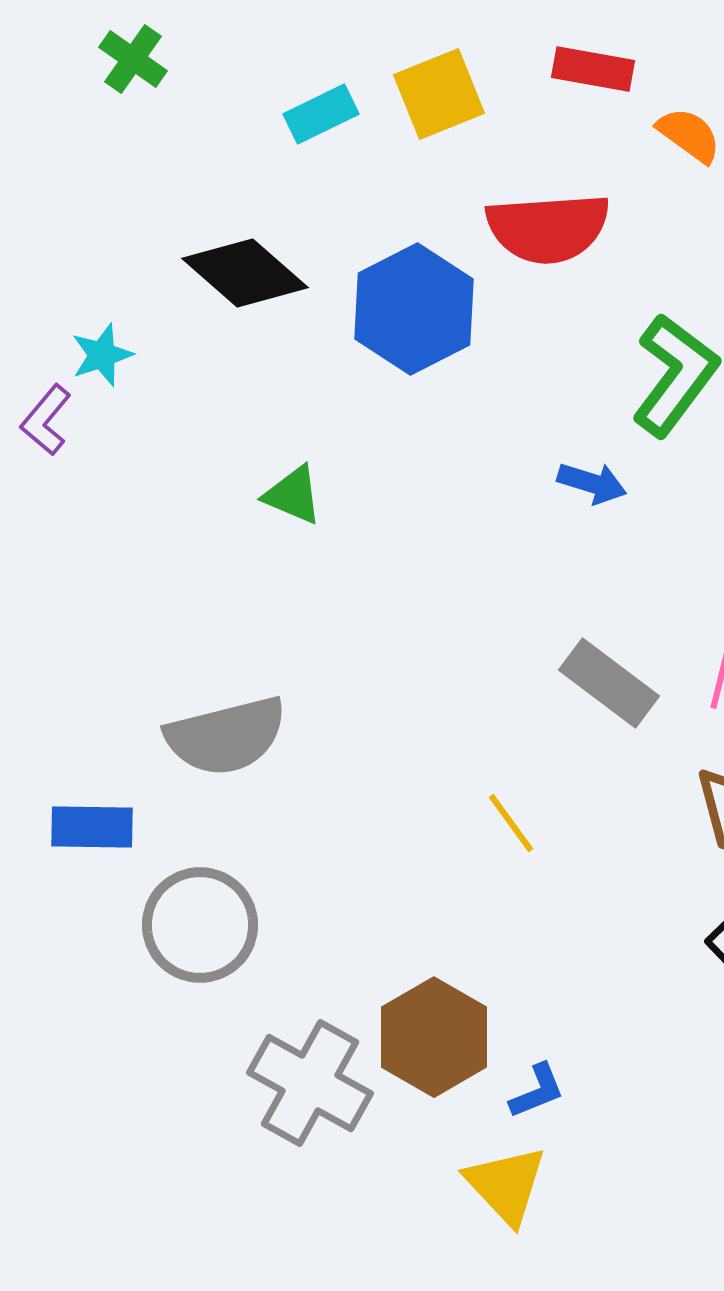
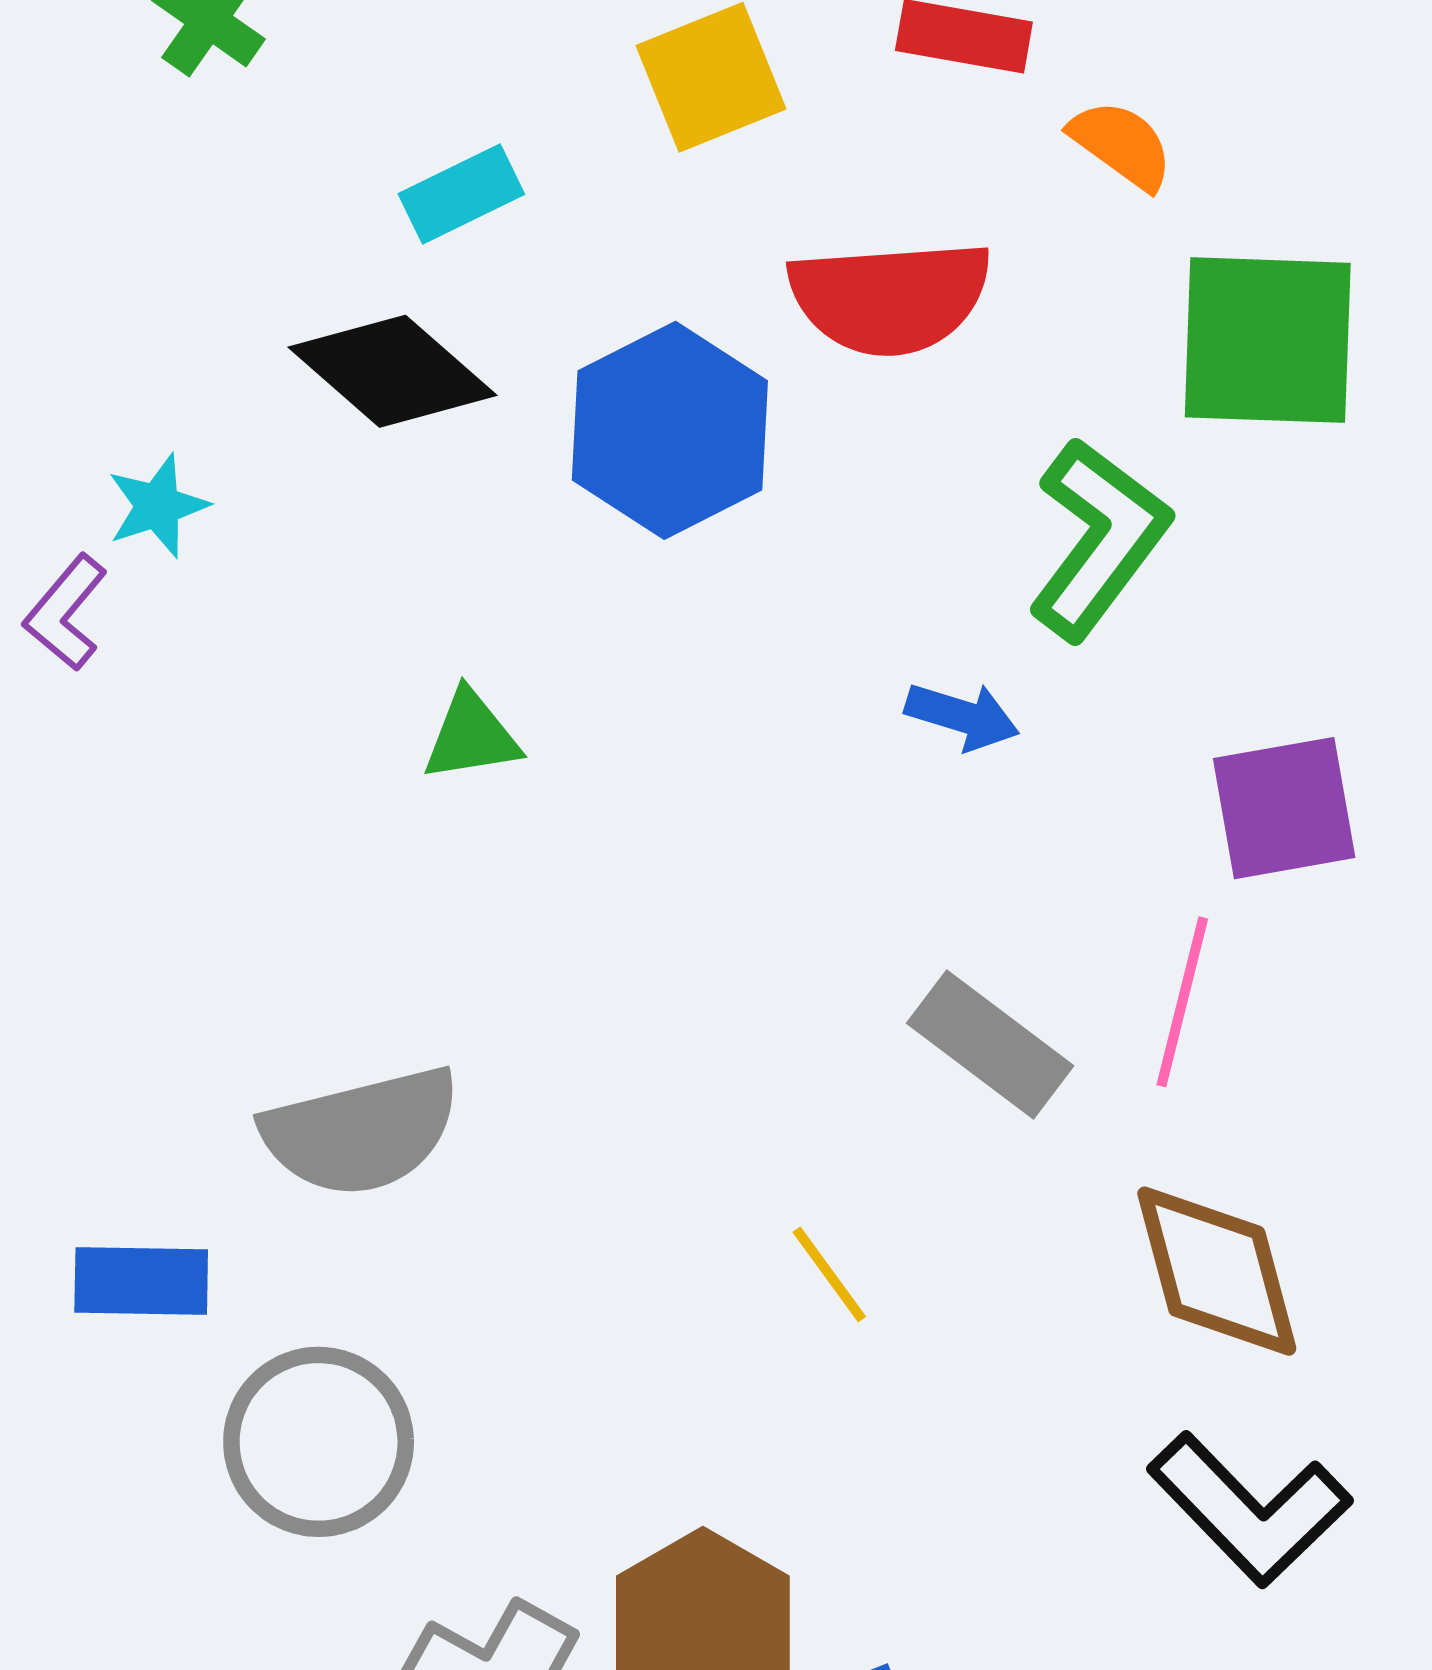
cyan rectangle: (321, 114) -> (461, 194), moved
green triangle: (293, 495) -> (471, 736), turned -32

